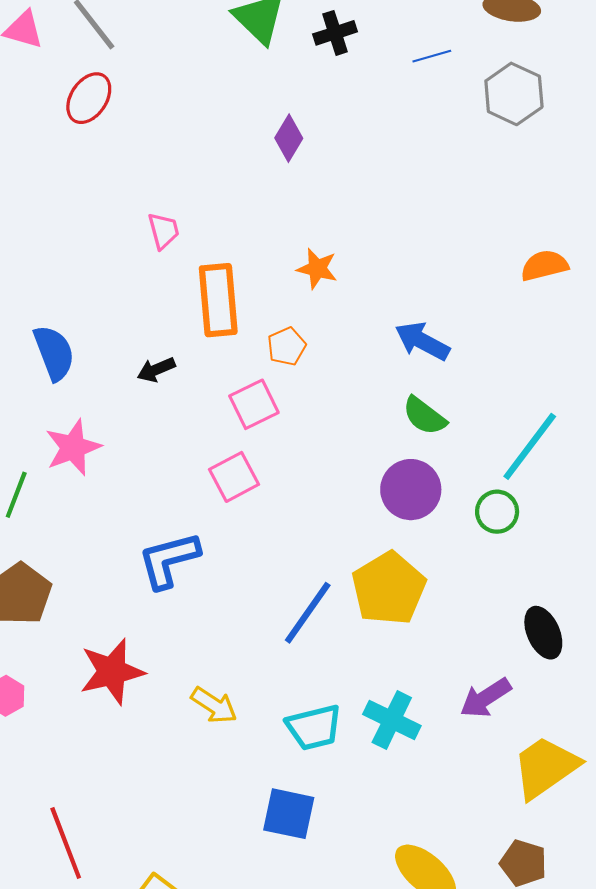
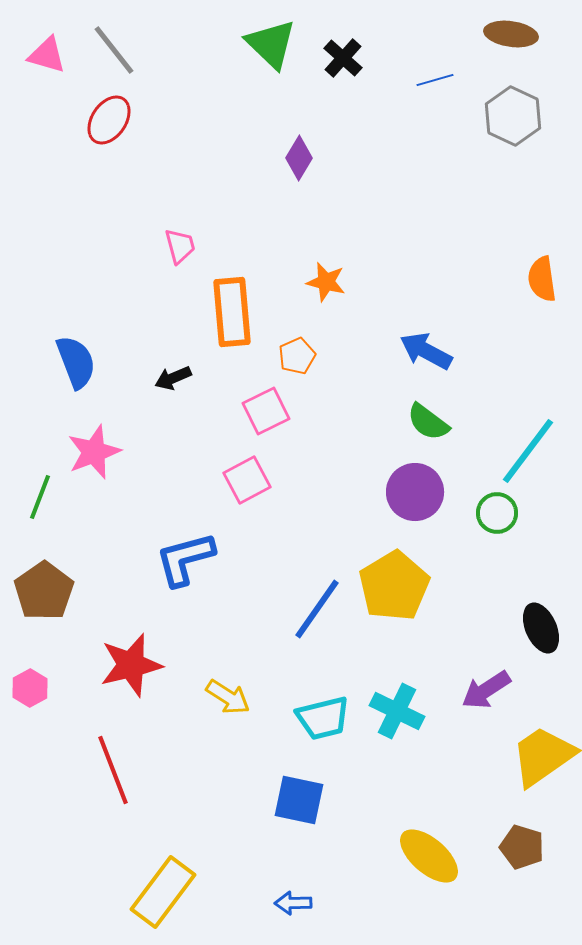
black cross: (335, 33) -> (343, 58), turned -30
orange semicircle: (544, 265) -> (542, 279), turned -84
red line: (66, 843) -> (113, 770), moved

